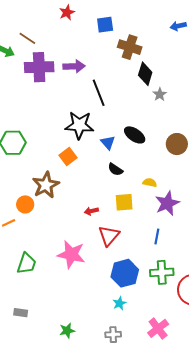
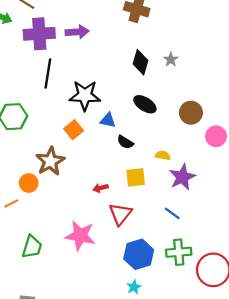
black diamond: (145, 74) -> (141, 62), moved
black line: (99, 93) -> (48, 74), moved, turned 32
blue triangle: (108, 143) -> (108, 120), moved, turned -35
blue line: (157, 237) -> (172, 213), turned -63

